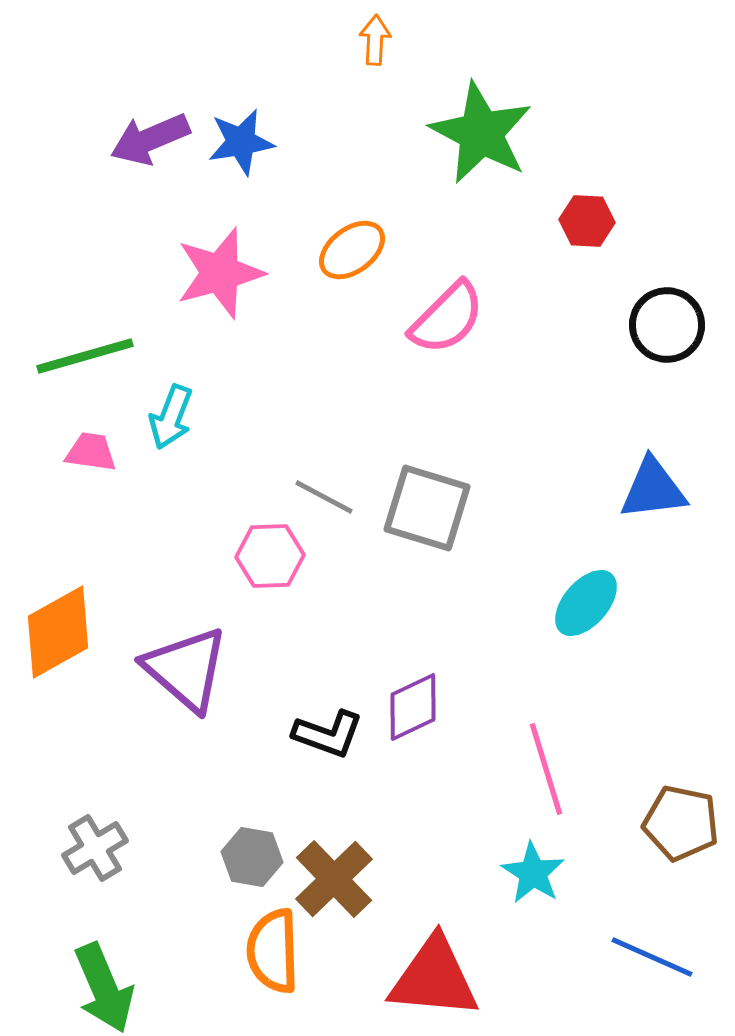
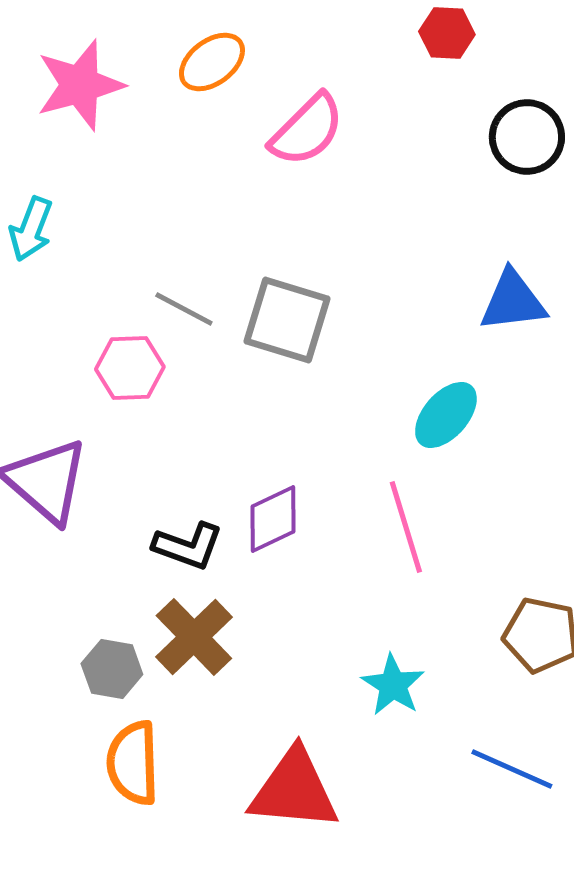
pink line: (546, 769) -> (406, 527), moved
brown cross: (334, 879) -> (194, 637), moved

